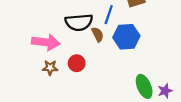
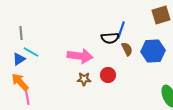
blue line: (109, 15) -> (121, 30), moved
black semicircle: (79, 22) -> (110, 38), size x0.7

